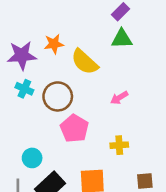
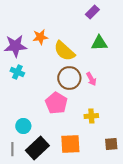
green triangle: (122, 39) -> (99, 43), moved
brown circle: (58, 96) -> (69, 78), moved
pink arrow: (119, 98) -> (91, 79), turned -88

